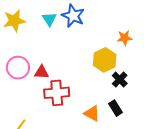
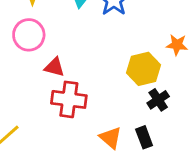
pink circle: (18, 68) -> (29, 35), moved

